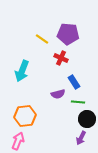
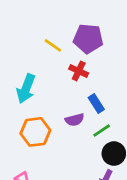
green line: (78, 102) -> (102, 131), turned -40
orange hexagon: (25, 116) -> (35, 132), moved

